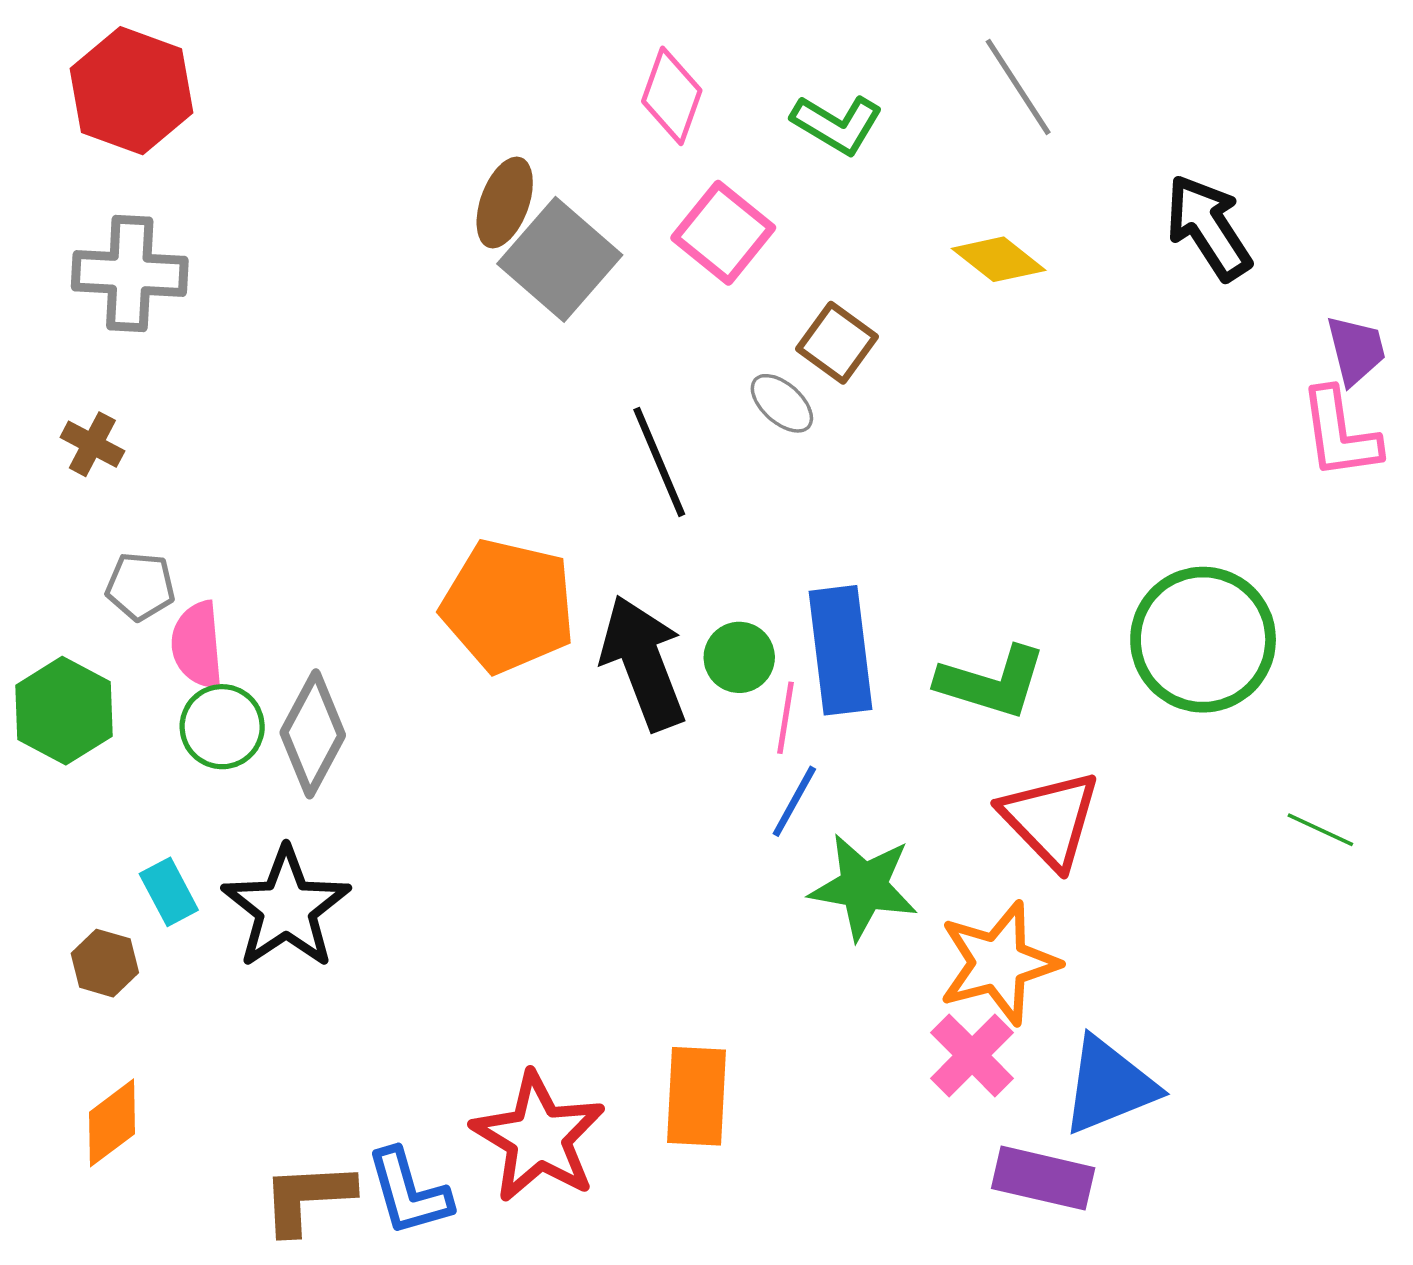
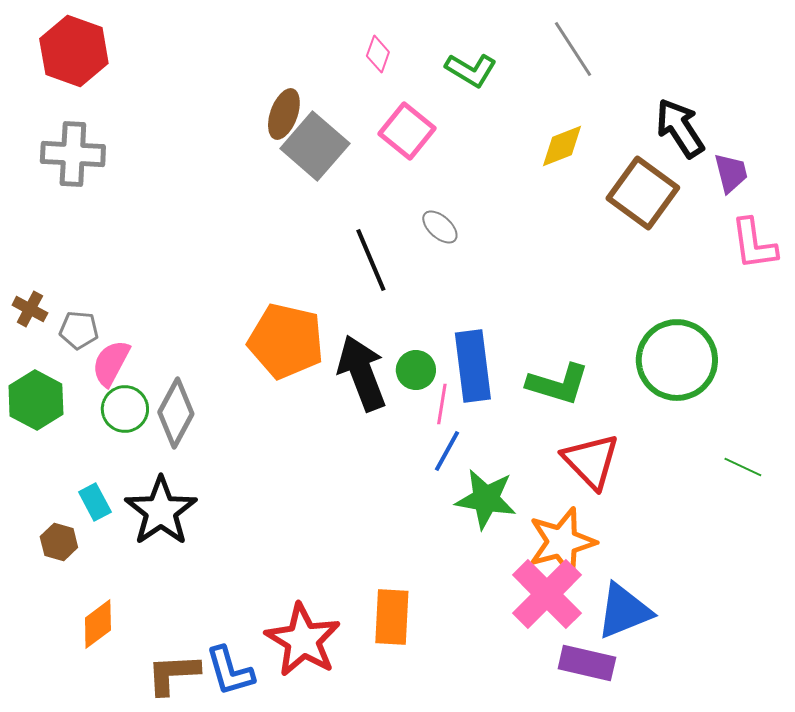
pink diamond: (672, 96) -> (378, 54), size x0.7
yellow diamond: (999, 259) -> (562, 146), turned -60
brown square: (837, 343) -> (643, 193), moved, size x1.6
purple trapezoid: (1356, 350) -> (731, 173), moved
brown cross: (92, 444) -> (30, 309), moved
pink semicircle: (197, 645) -> (111, 363), turned 33
pink cross: (972, 1055) -> (547, 594), size x1.5
orange diamond: (112, 1123) -> (98, 624), moved

